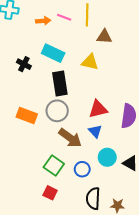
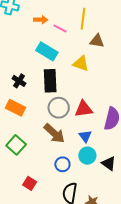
pink line: (64, 17) -> (60, 28), moved
black cross: (24, 64) -> (19, 81), moved
gray circle: (57, 111) -> (59, 108), moved
blue triangle: (95, 131) -> (85, 136), moved
green square: (54, 165) -> (16, 145), moved

